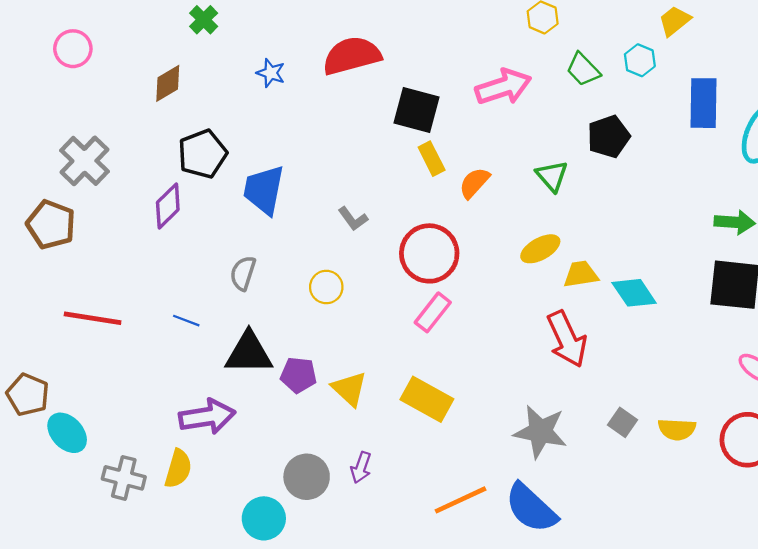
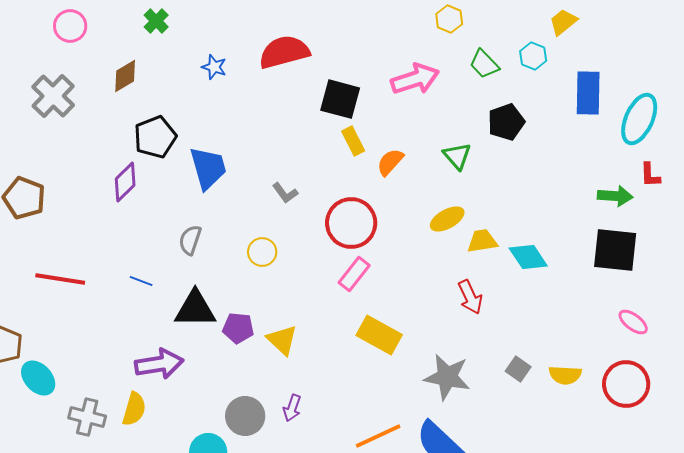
pink circle: (73, 49) -> (70, 26), moved
gray cross: (84, 161) -> (53, 96), moved
blue trapezoid: (264, 190) -> (208, 168), turned 153
red arrow: (567, 339) -> (470, 297), size x0.7
yellow rectangle: (427, 399) -> (379, 335), moved

